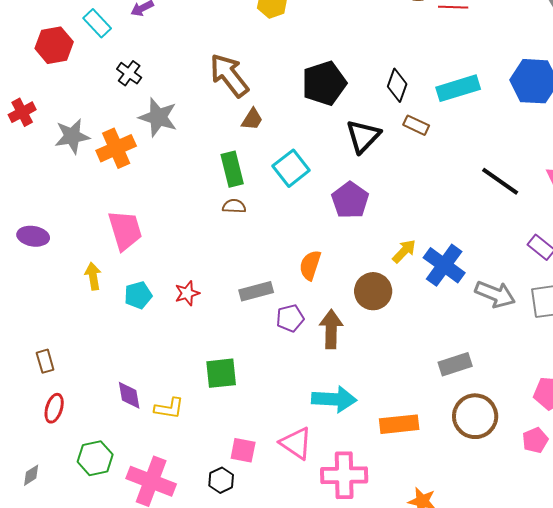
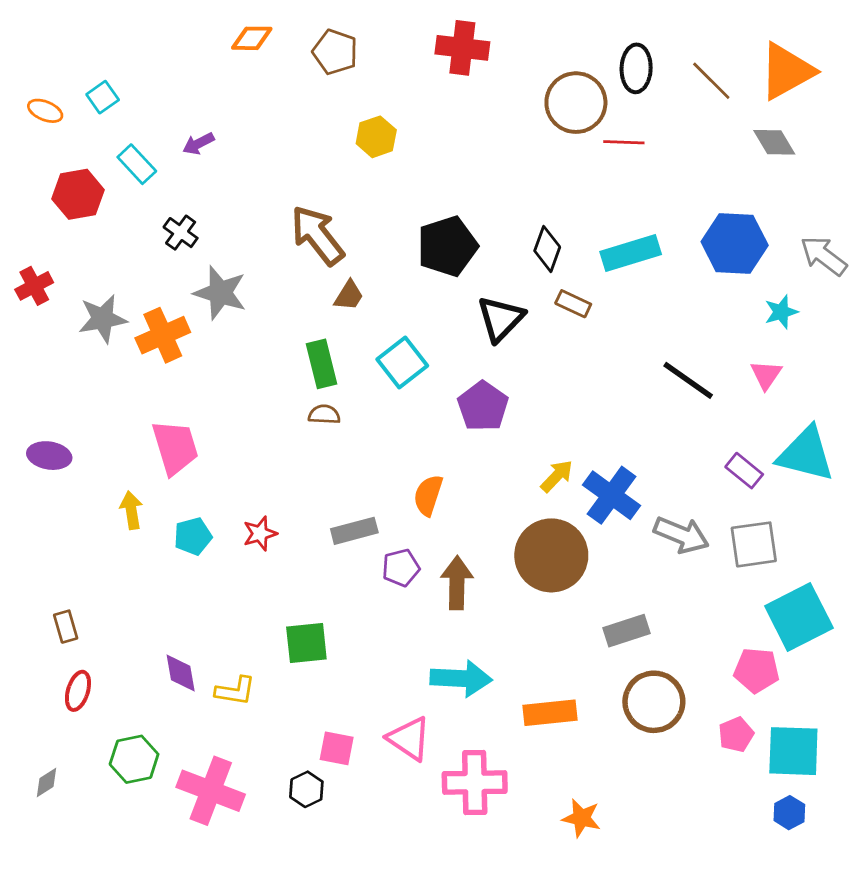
brown circle: (373, 291) -> (551, 555), moved, size x1.4

